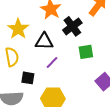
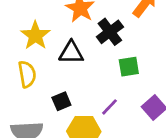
purple line: (52, 63) -> (109, 107), moved
black square: (28, 78) -> (61, 101), moved, turned -32

